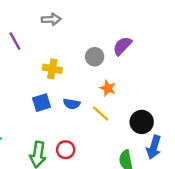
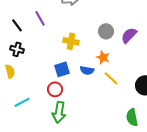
purple semicircle: (122, 46) -> (129, 35), moved
orange star: (108, 88) -> (103, 57), moved
red circle: (66, 150) -> (55, 89), moved

